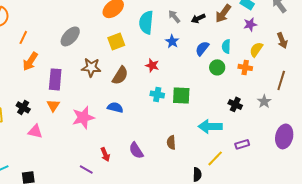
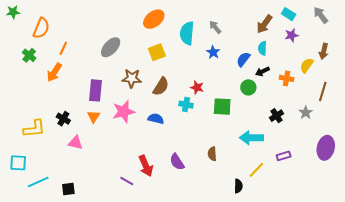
black arrow: (198, 18) -> (262, 71), moved
brown arrow: (282, 40) -> (324, 51), turned 35
cyan semicircle: (226, 46) -> (262, 48), moved
yellow semicircle: (256, 49) -> (307, 65), moved
orange arrow: (30, 61) -> (54, 72), moved
red star: (152, 65) -> (197, 87), moved
green circle: (217, 67) -> (248, 87), moved
cyan cross: (157, 94) -> (186, 105), moved
black cross: (235, 104) -> (276, 116), turned 32
pink star: (83, 117) -> (124, 112), moved
red arrow: (105, 154) -> (146, 166), size x1.5

